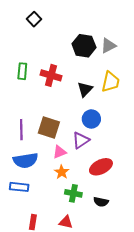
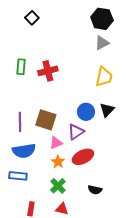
black hexagon: (84, 46) -> (102, 19), moved
red cross: (51, 75) -> (48, 71), turned -30
black triangle: (85, 89) -> (107, 110), moved
red ellipse: (101, 167) -> (83, 157), moved
green cross: (73, 193) -> (58, 186), moved, turned 35

